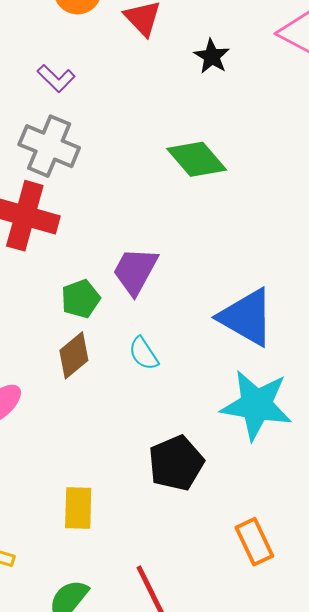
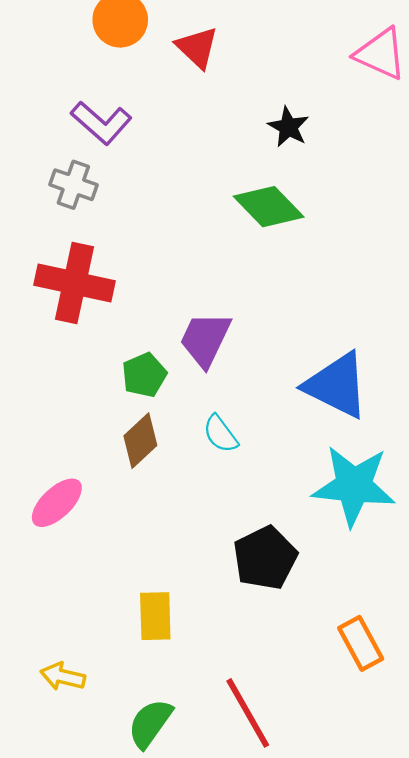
black star: (212, 56) -> (288, 127), moved
purple L-shape: (56, 78) -> (101, 123), size x1.4
gray cross: (49, 146) -> (73, 185), moved, size x0.7

